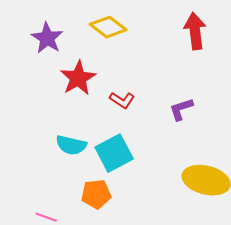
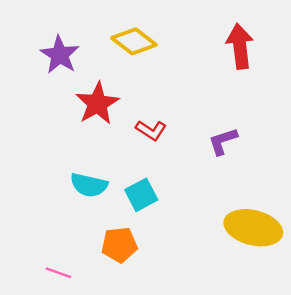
cyan square: (114, 153) -> (141, 195), size x0.7

